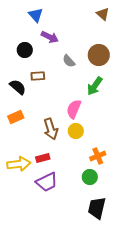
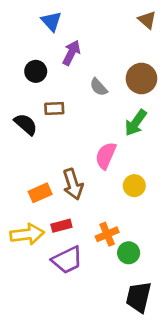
purple arrow: (50, 37) -> (71, 53), turned -90
orange rectangle: (16, 117) -> (40, 193), moved
yellow circle: (76, 131) -> (134, 186), moved
orange cross: (98, 156) -> (107, 234), moved

